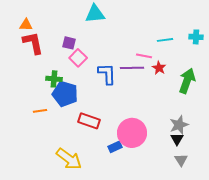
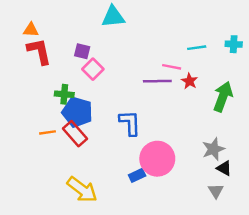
blue L-shape: (107, 74) -> (130, 123), moved
red rectangle: (89, 121) -> (75, 134), moved, turned 30
black triangle: (177, 139) -> (224, 168), moved, turned -32

